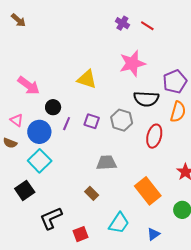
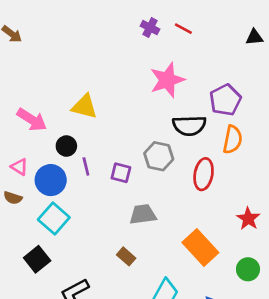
yellow triangle: (87, 79) -> (84, 107), moved
purple square: (92, 121) -> (121, 173), moved
purple line: (67, 124) -> (86, 166), turned -32

